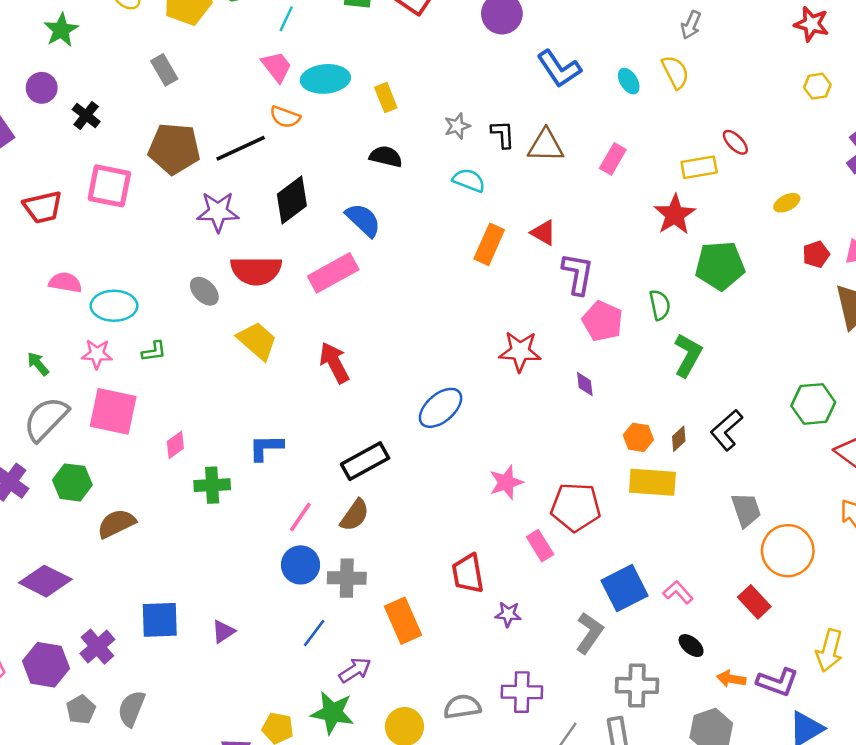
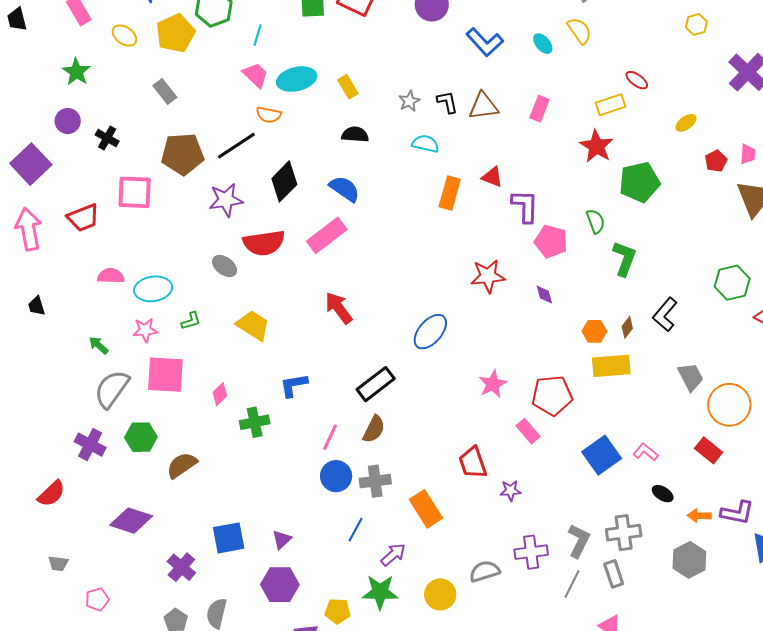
yellow trapezoid: (257, 341) -> (253, 325), moved
gray L-shape: (589, 633) -> (579, 541), moved
purple hexagon: (46, 665) -> (280, 585), moved

